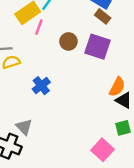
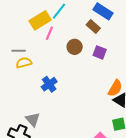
brown rectangle: (103, 16) -> (93, 27), moved
purple square: (98, 47) -> (100, 52), size x0.6

